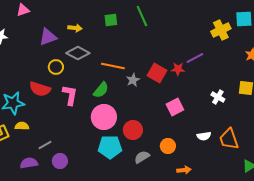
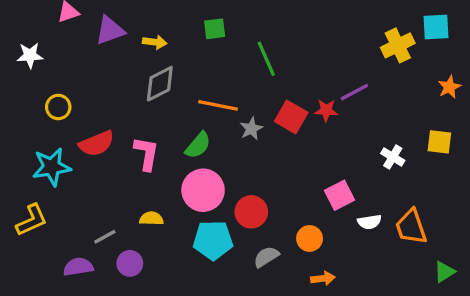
green line: (142, 16) -> (266, 59), moved
purple triangle: (48, 37) -> (110, 30), moved
gray diamond: (78, 53) -> (160, 84), turned -55
yellow circle: (56, 67) -> (58, 107), moved
red semicircle: (40, 89) -> (97, 144), turned -40
pink square: (175, 107) -> (339, 195), moved
yellow semicircle: (22, 126) -> (151, 218), moved
orange arrow: (184, 170) -> (323, 278), moved

